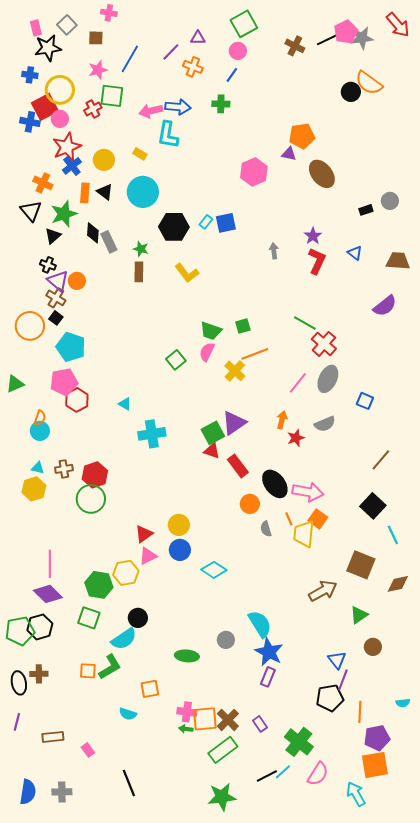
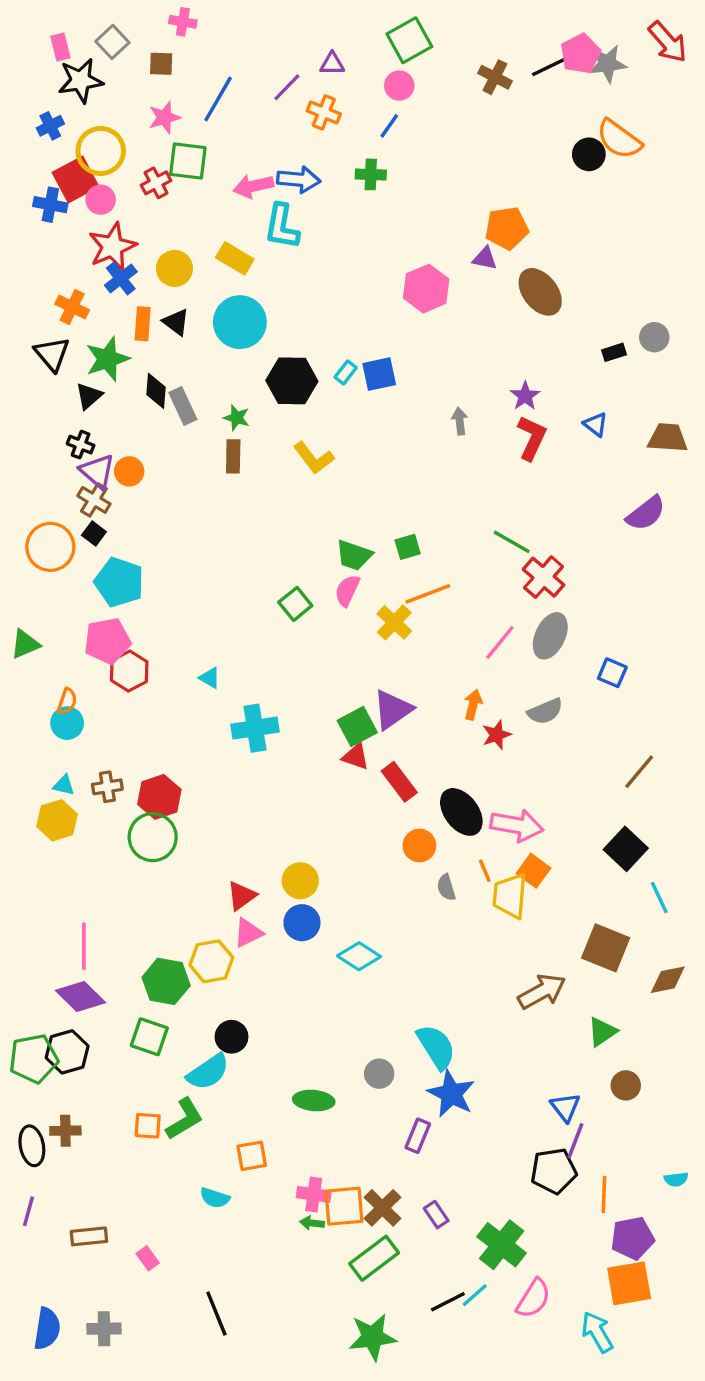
blue cross: (30, 75) -> (50, 126), turned -35
yellow rectangle: (140, 154) -> (235, 258), size x1.5
purple rectangle: (268, 677) -> (418, 1136), moved

